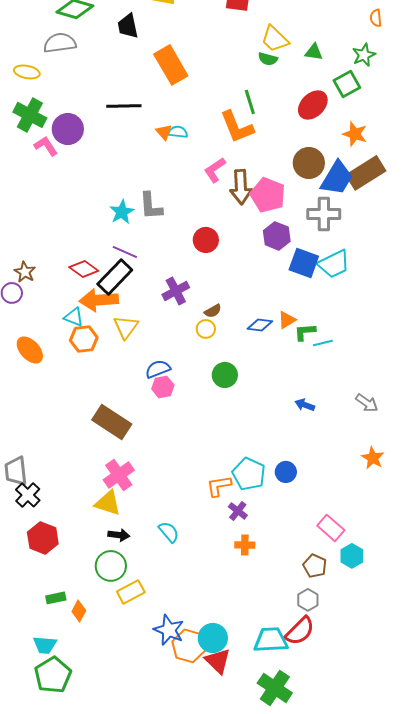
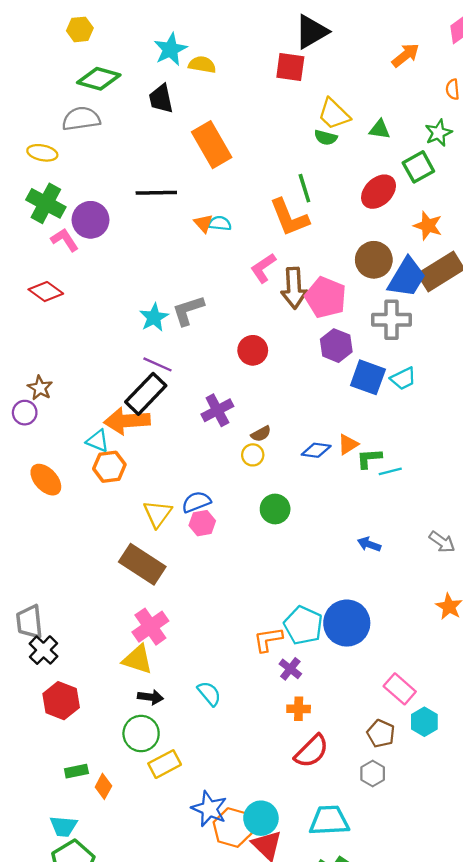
gray L-shape: (151, 206) -> (188, 310), turned 76
cyan trapezoid: (334, 264) -> (403, 379), size x0.7
red diamond: (84, 269) -> (46, 292), moved
yellow triangle: (126, 327) -> (158, 514), moved
blue circle: (286, 472) -> (347, 623), size x1.8
red semicircle: (300, 631) -> (312, 751), moved

